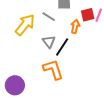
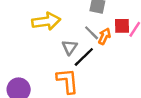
gray line: (49, 17) -> (92, 33), moved
yellow arrow: (25, 25) -> (46, 21), turned 30

